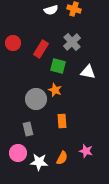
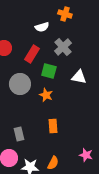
white semicircle: (51, 10) -> (42, 27), moved
gray circle: (36, 99) -> (20, 84), moved
pink star: (86, 151) -> (86, 155), moved

